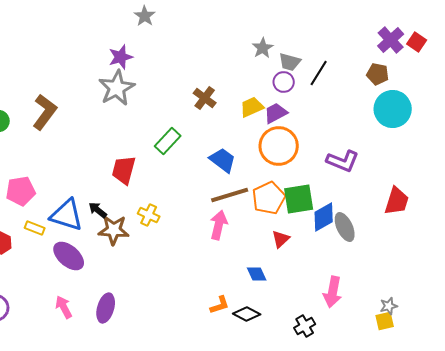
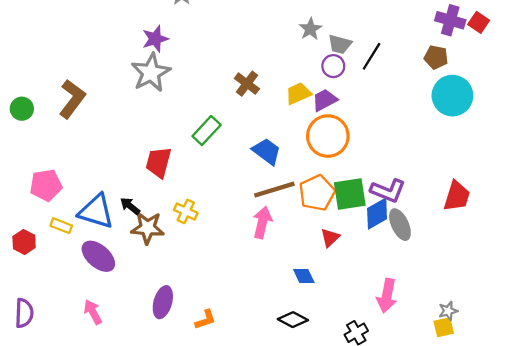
purple cross: (391, 40) -> (450, 20), turned -32
purple L-shape: (343, 161) -> (388, 191), moved
orange L-shape: (220, 305) -> (205, 320), moved
purple ellipse: (106, 308) -> (163, 302), moved

